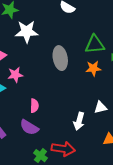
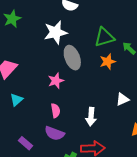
white star: (27, 32) -> (56, 32), moved
pink star: (15, 75) -> (56, 81), moved
white arrow: (79, 121) -> (91, 117), moved

